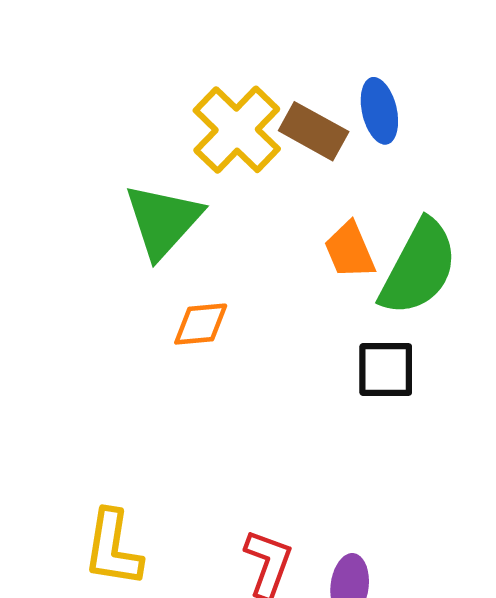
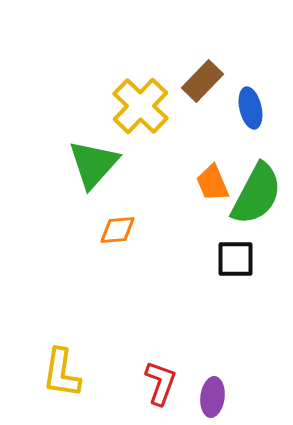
blue ellipse: (379, 111) -> (250, 108), moved
brown rectangle: (314, 131) -> (202, 81), moved, turned -75

